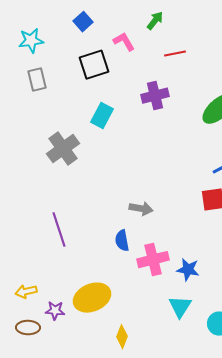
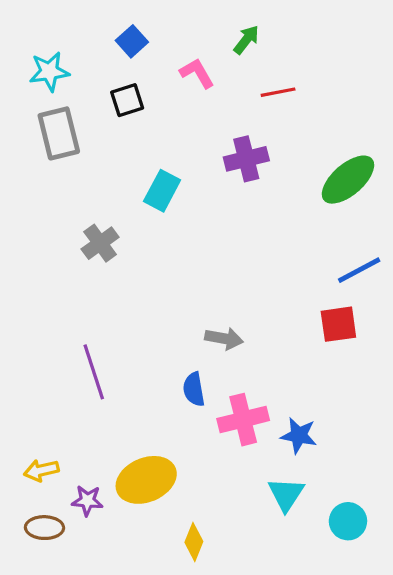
black square: (94, 65) -> (127, 100), moved, size x0.7
gray rectangle: (37, 80) -> (59, 133), size x1.4
gray cross: (63, 149) -> (100, 243), size x0.7

